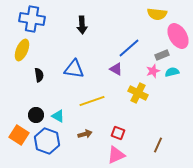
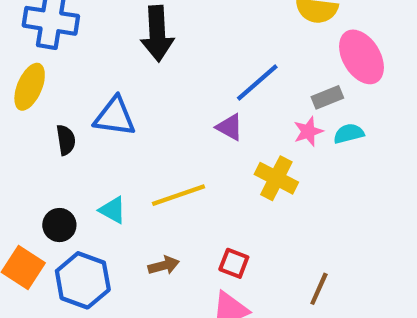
black arrow: (82, 25) -> (157, 34), size x1.4
blue triangle: (74, 69) -> (115, 117), moved
cyan triangle: (58, 116) -> (113, 210), moved

